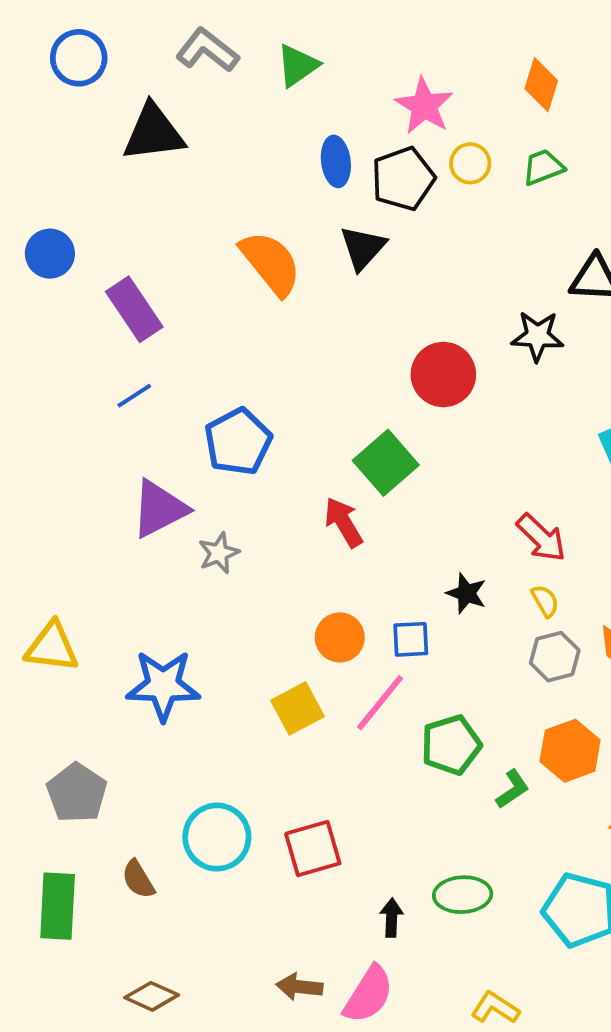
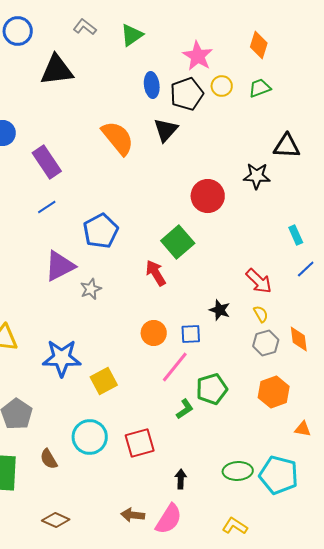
gray L-shape: (207, 50) -> (85, 27), size x0.7
yellow square: (297, 708) -> (104, 381), moved
green L-shape: (512, 789) -> (185, 409), moved
green ellipse: (463, 895) -> (238, 471), moved

